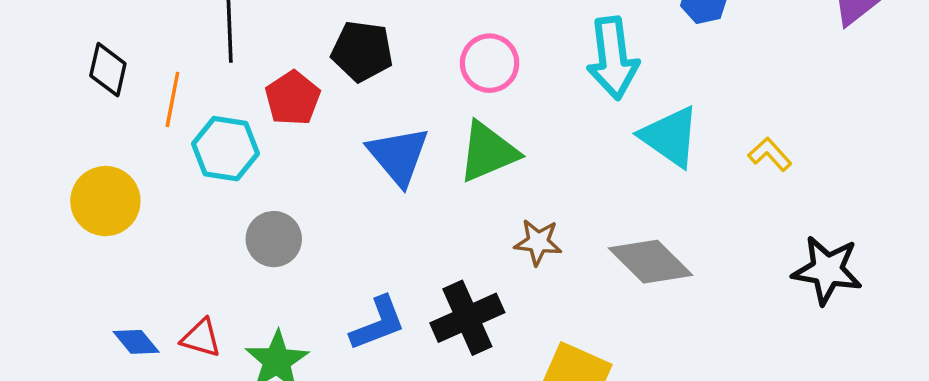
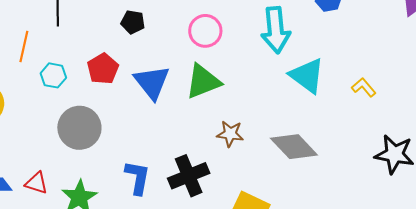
black pentagon: (362, 51) -> (133, 22), size x0.7
red pentagon: (293, 98) -> (103, 69), moved
cyan hexagon: (225, 149) -> (53, 75), size x0.7
gray circle: (274, 239) -> (79, 128), size x1.4
blue L-shape: (378, 323) -> (137, 178), turned -60

